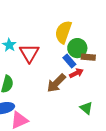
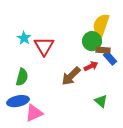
yellow semicircle: (63, 32) -> (101, 25), moved
blue rectangle: (69, 61) -> (110, 58), moved

